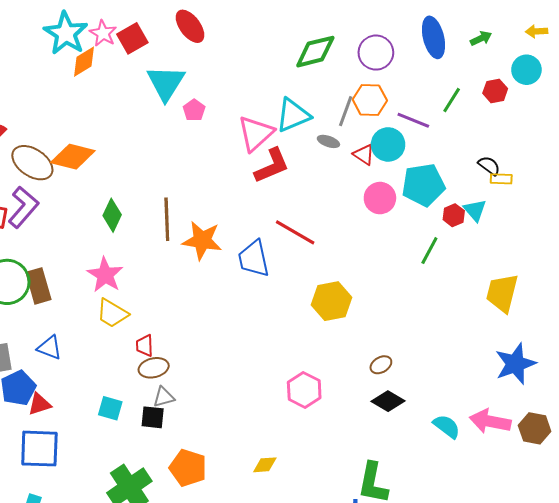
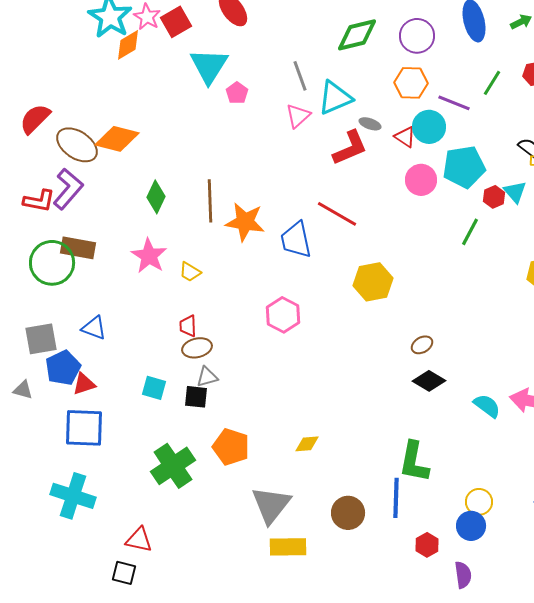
gray line: (346, 111) -> (300, 76), moved, turned -40
pink triangle: (256, 133) -> (298, 116), size x0.7
red L-shape: (272, 166) -> (350, 148), moved
brown rectangle: (38, 286) -> (78, 248), moved, turned -64
yellow trapezoid: (112, 313) -> (190, 272), moved, size x0.7
pink hexagon: (304, 390) -> (283, 315), moved

